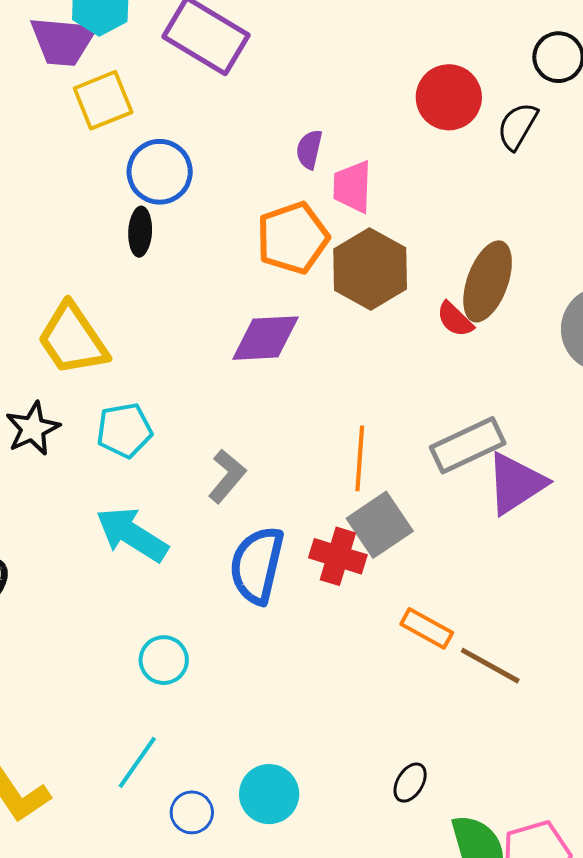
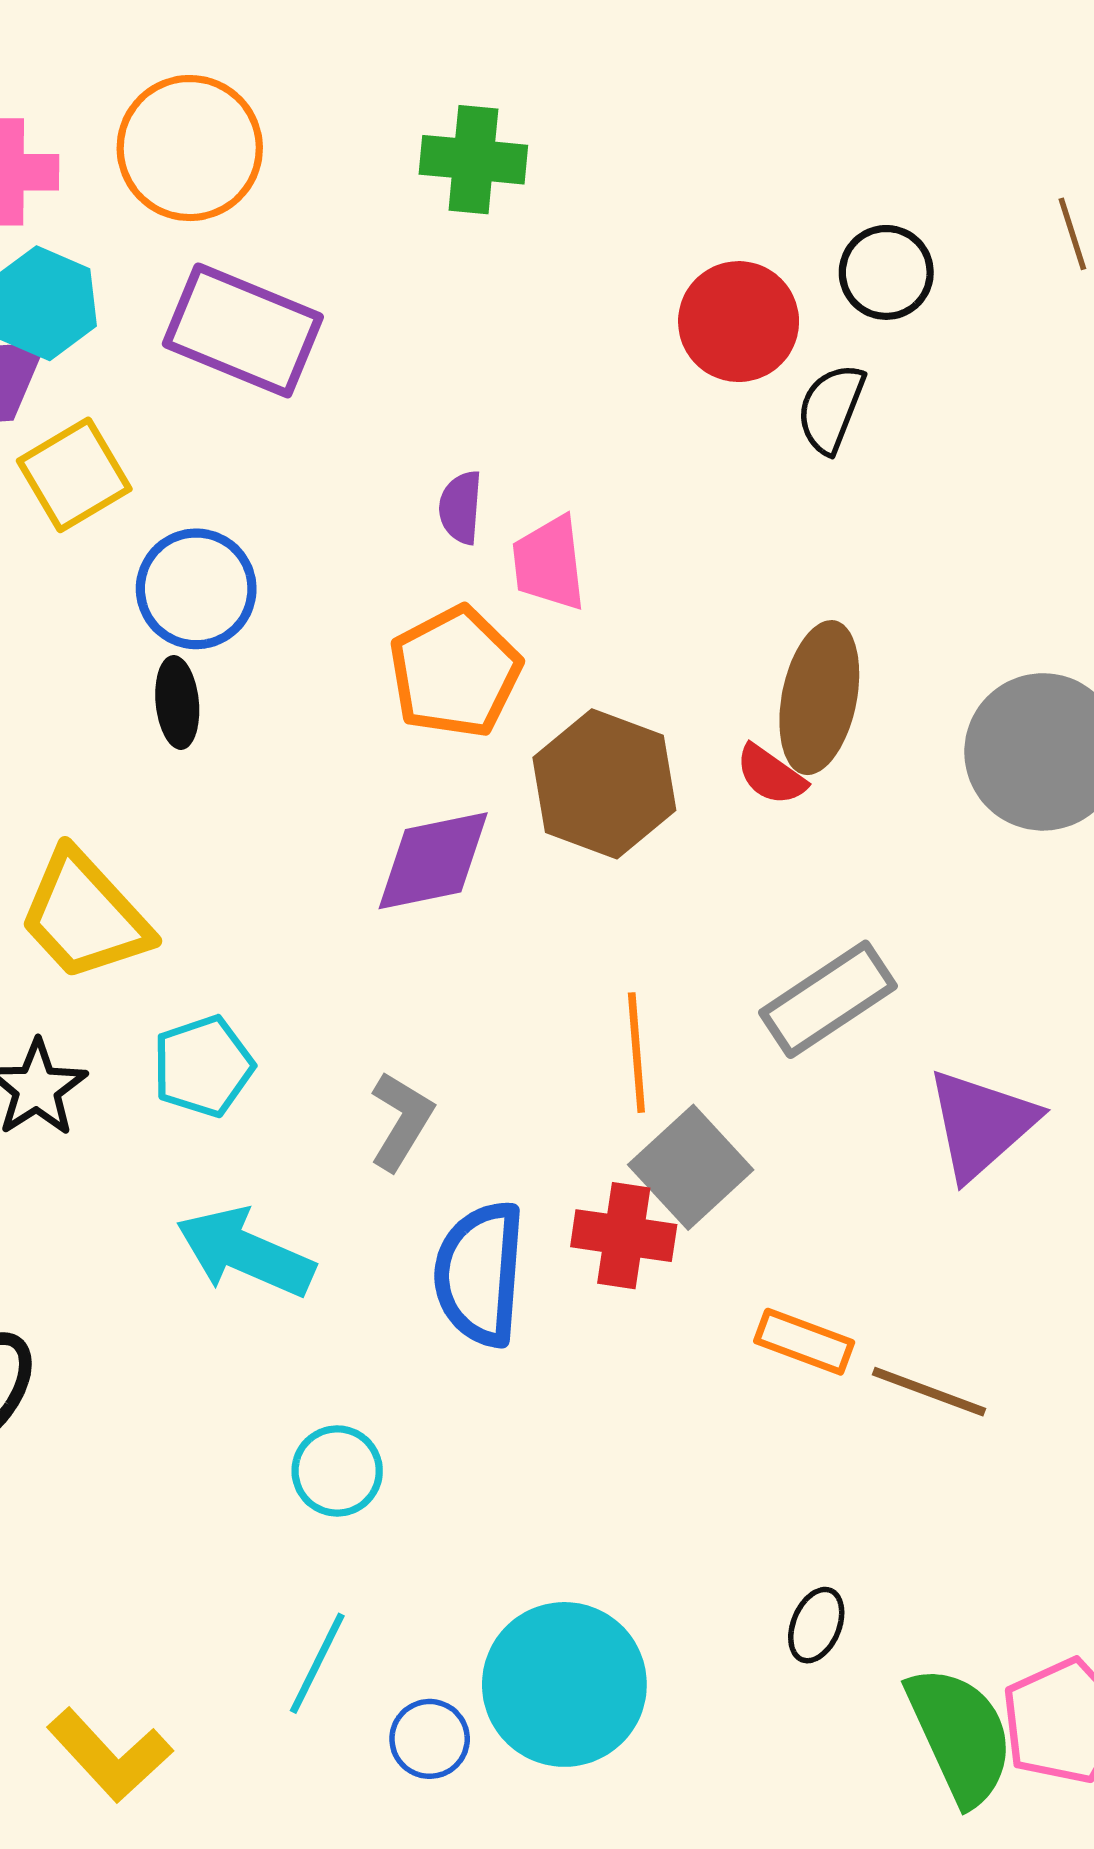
red circle: (449, 97) -> (739, 322), moved
brown hexagon: (370, 269) -> (604, 784), moved
purple triangle: (516, 483) -> (981, 1124), moved
cyan circle: (269, 794) -> (564, 1684), size x1.5

